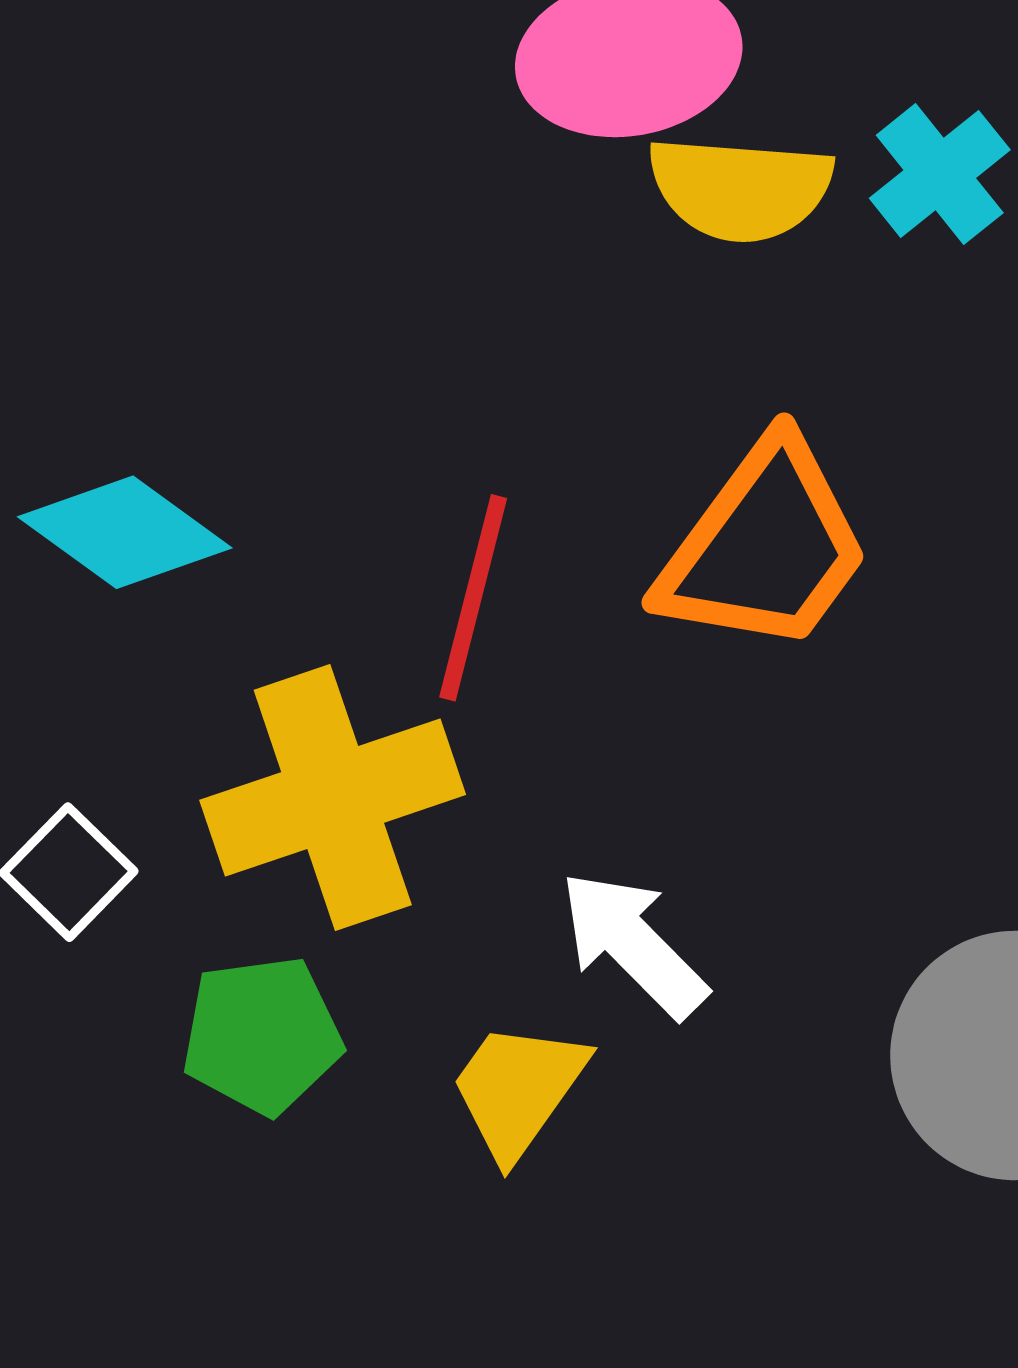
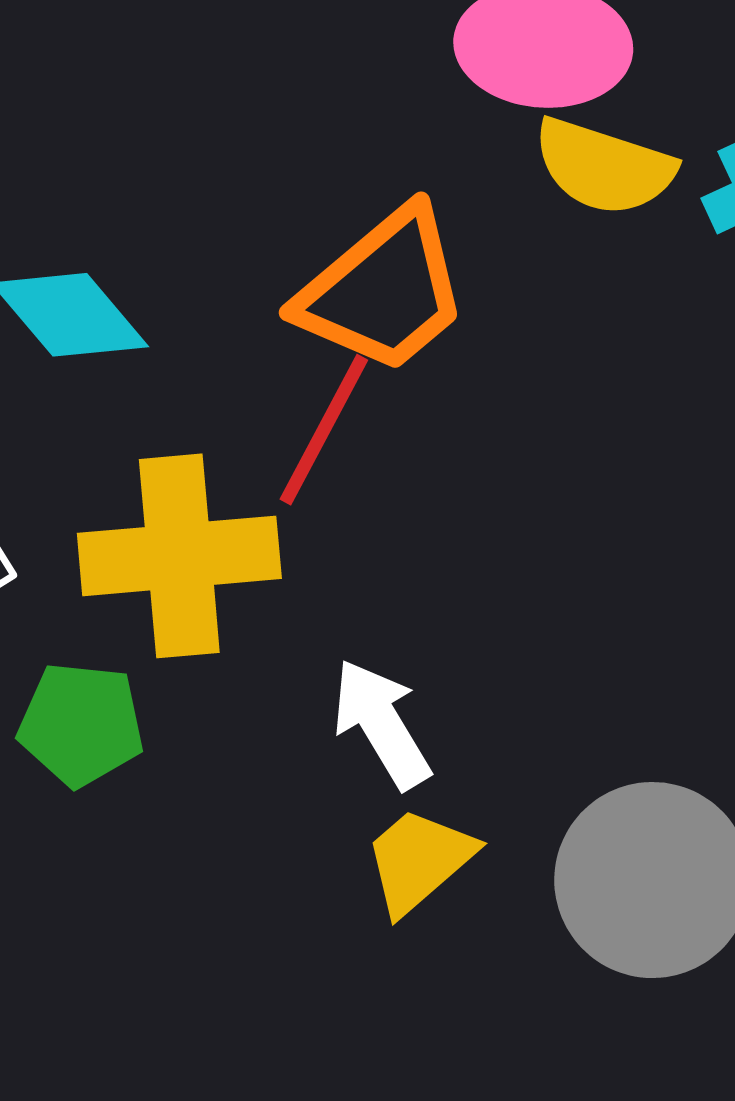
orange trapezoid: (764, 547) -> (383, 291), moved
yellow trapezoid: (518, 1090) -> (419, 860), moved

